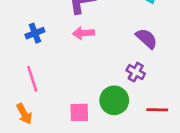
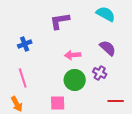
pink arrow: (83, 33) -> (73, 55), moved
green circle: (114, 100) -> (75, 80), moved

